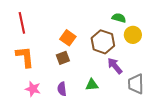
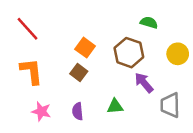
red line: (22, 23) -> (28, 29), turned -30
yellow circle: (133, 35) -> (178, 54), moved
brown square: (63, 58) -> (79, 73), turned -32

